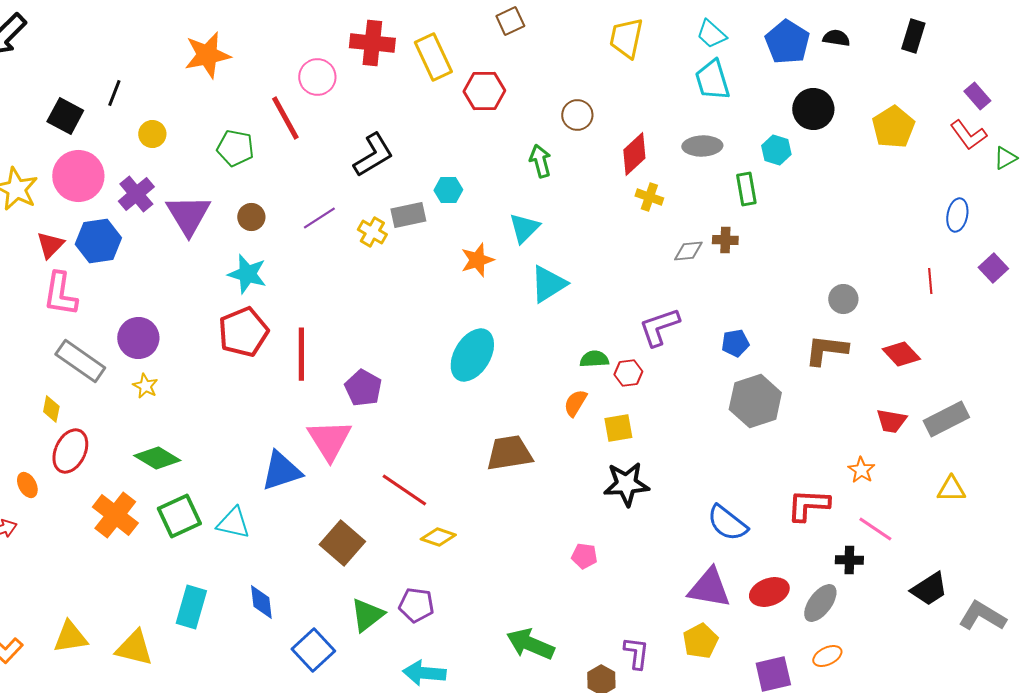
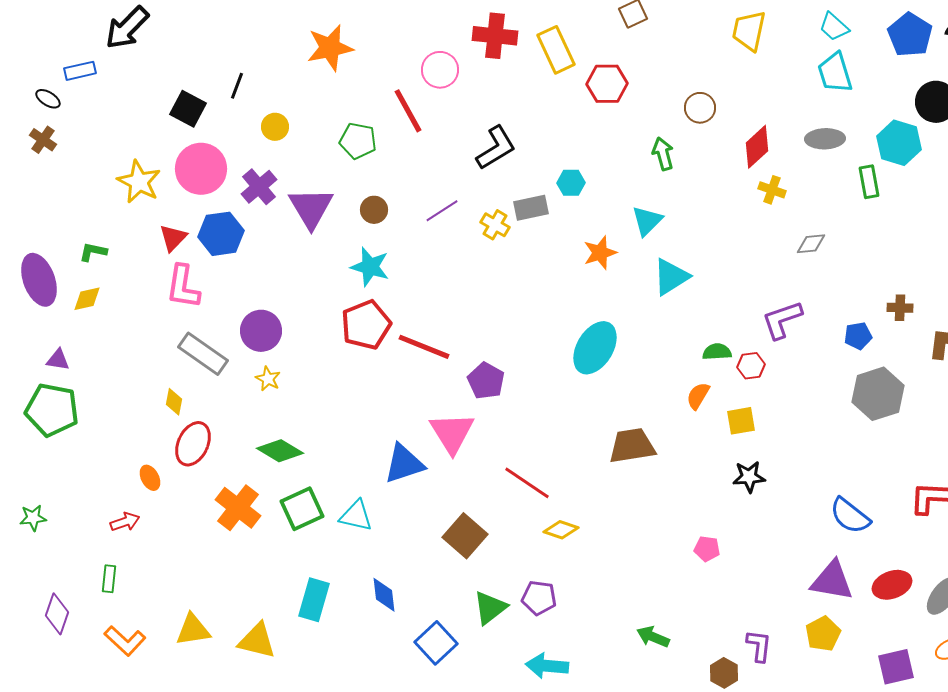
cyan hexagon: (776, 150) -> (899, 143), size x1.5
brown cross: (725, 240) -> (900, 308), moved
red line: (301, 354) -> (424, 347), turned -68
black star: (626, 484) -> (749, 477), size x0.7
green arrow: (530, 644) -> (653, 637), size x0.7

